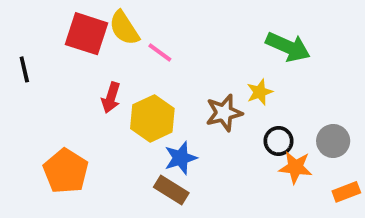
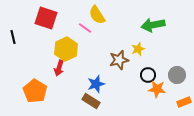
yellow semicircle: (124, 28) -> (97, 15), moved
green arrow: (288, 47) -> (153, 25), turned 145
red arrow: (111, 98) -> (59, 68), moved
yellow hexagon: (152, 118) -> (66, 49), moved

